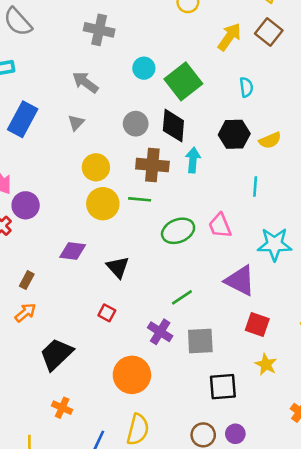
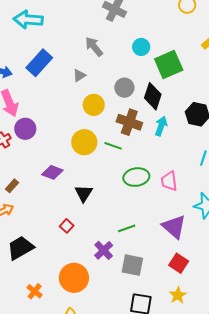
yellow circle: (96, 167) -> (94, 105), moved
orange cross: (62, 408) -> (35, 291), moved

